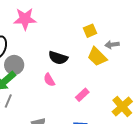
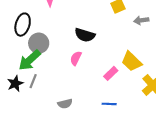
yellow trapezoid: (97, 57) -> (132, 62), moved
pink semicircle: (49, 80) -> (76, 58), turned 56

